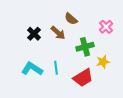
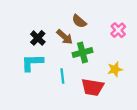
green cross: (85, 47) -> (82, 53), moved
cyan L-shape: (32, 69) -> (32, 63), moved, turned -35
red trapezoid: (83, 78) -> (93, 87), turned 40

